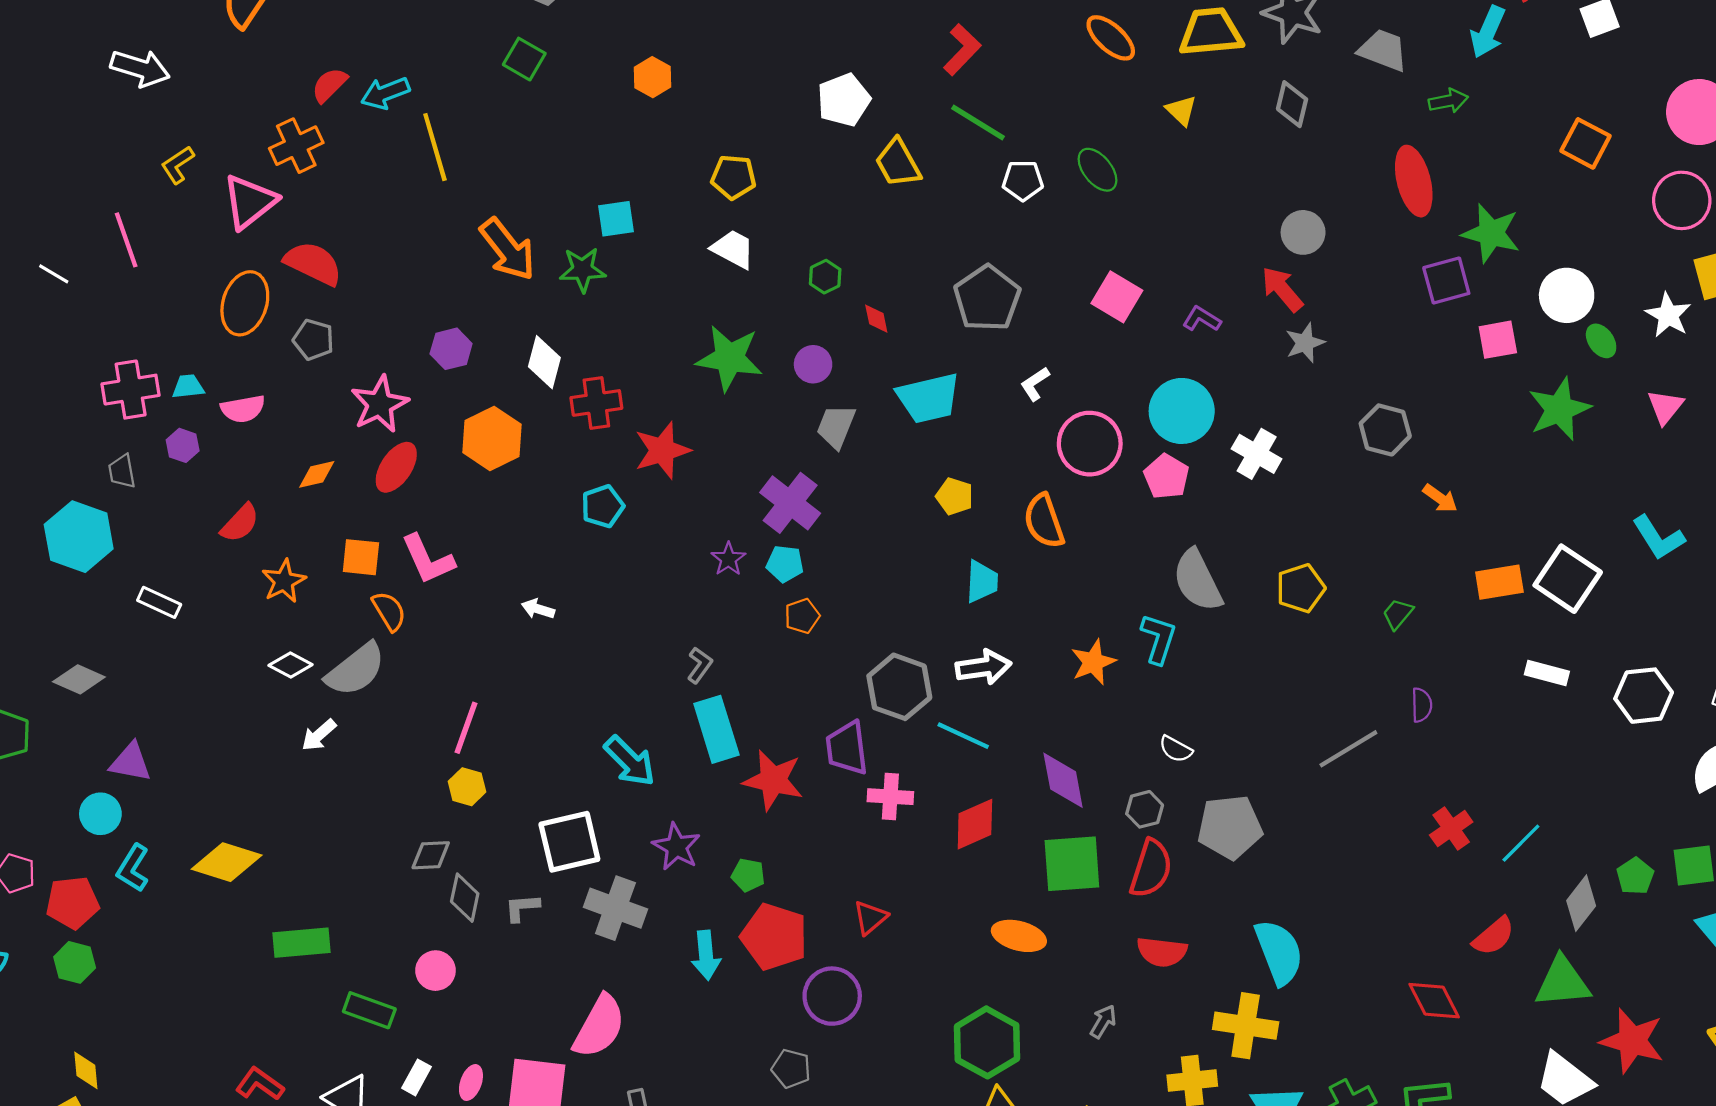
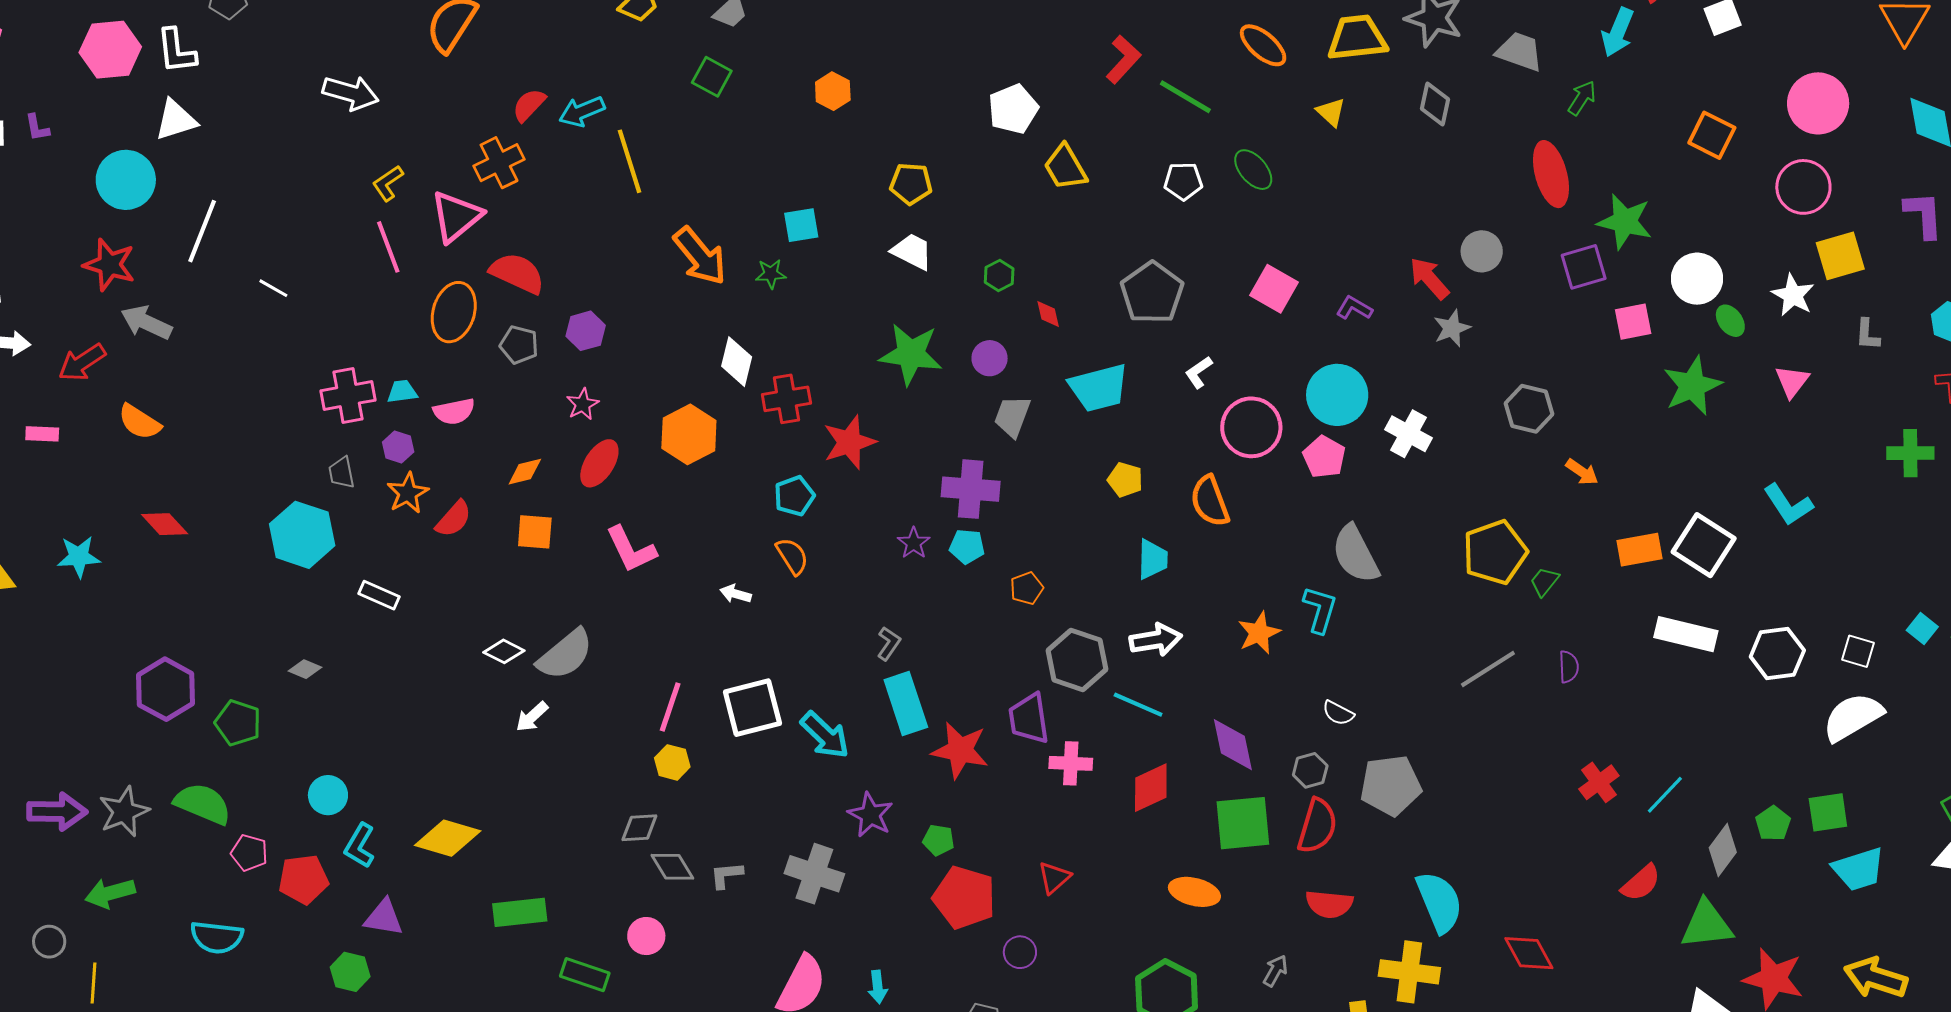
green arrow: (1448, 101) -> (1582, 98), turned -45
green line: (978, 123) -> (1185, 97), moved
gray circle: (1303, 232) -> (1482, 251), moved
pink line: (126, 240) -> (388, 247), moved
green star: (583, 270) -> (771, 274), size x0.7
purple hexagon: (451, 349) -> (586, 331), moved
pink star: (380, 404) -> (583, 404), size x0.6
purple cross: (790, 503) -> (971, 489), turned -32
orange square: (361, 557) -> (535, 532), moved
orange star: (284, 581) -> (408, 493), moved
yellow pentagon: (1301, 588) -> (1495, 552), moved, size x1.4
orange semicircle: (389, 611) -> (792, 556), moved
orange pentagon: (802, 616) -> (1027, 588), moved
white rectangle: (1547, 673) -> (1686, 634), size x1.5
gray diamond: (79, 679) -> (305, 669), size x0.7
gray line: (1348, 749) -> (1488, 669), moved
purple triangle: (131, 762) -> (384, 918), moved
white square: (569, 842) -> (752, 708), moved
gray diamond: (465, 898) -> (672, 867), turned -42
cyan arrow: (706, 955) -> (878, 987), moved, size x0.7
green hexagon: (75, 962) -> (350, 972), moved
purple circle: (832, 996) -> (1020, 952), size x0.6
red diamond: (1434, 1001) -> (1529, 953), moved

